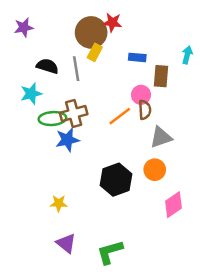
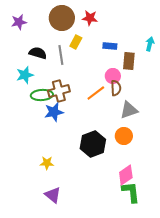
brown circle: (91, 32) -> (62, 18), moved
pink diamond: (173, 205) -> (126, 175), moved
green L-shape: (110, 252) -> (131, 192), moved, turned 100

